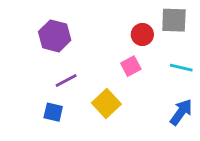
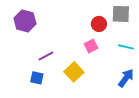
purple hexagon: (55, 36) -> (25, 21), moved

